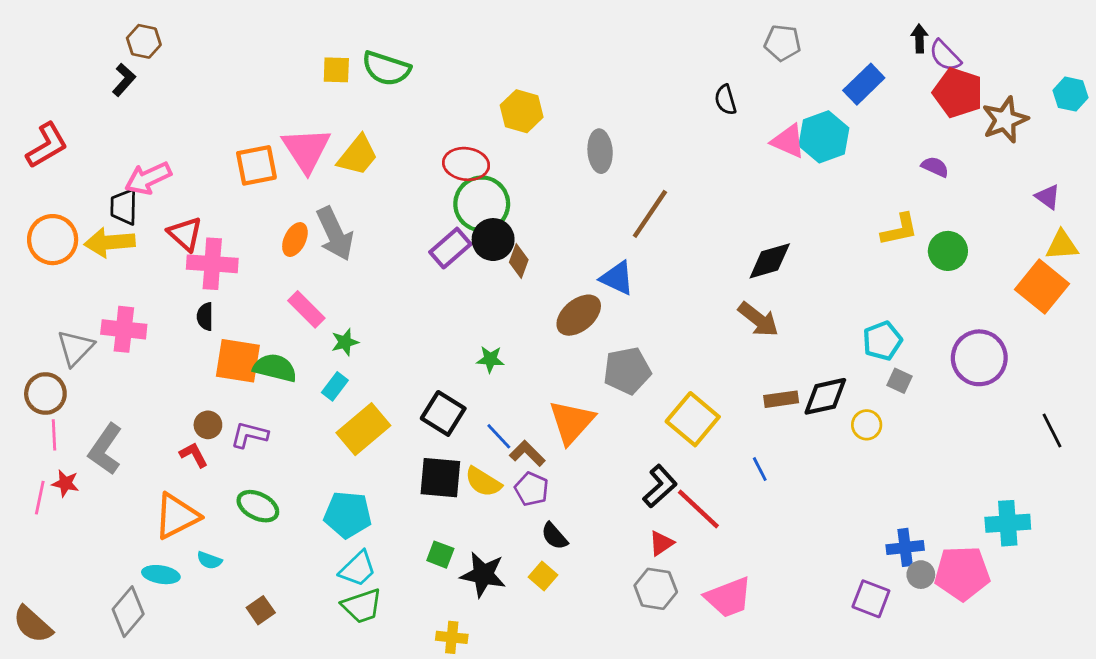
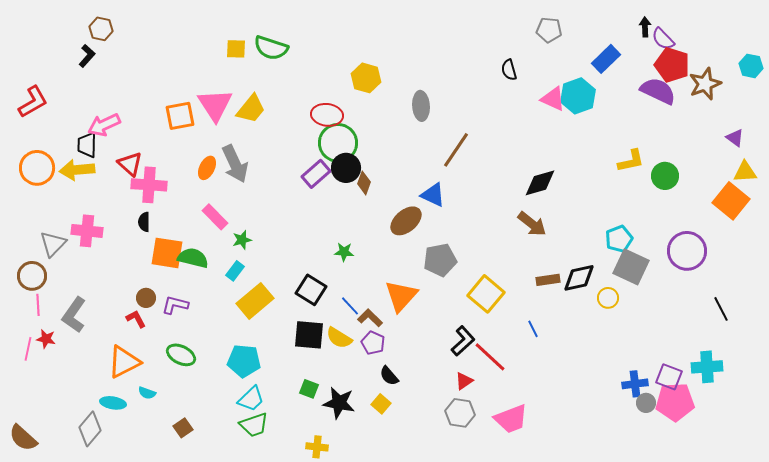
purple semicircle: (935, 167) -> (658, 91), moved, size x1.8
gray square: (899, 381) -> (631, 267), size x2.0
black line: (1052, 431) -> (721, 309), moved
purple square: (871, 599) -> (669, 377), moved

